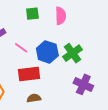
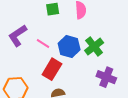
red rectangle: (29, 74) -> (52, 69), turned -50

